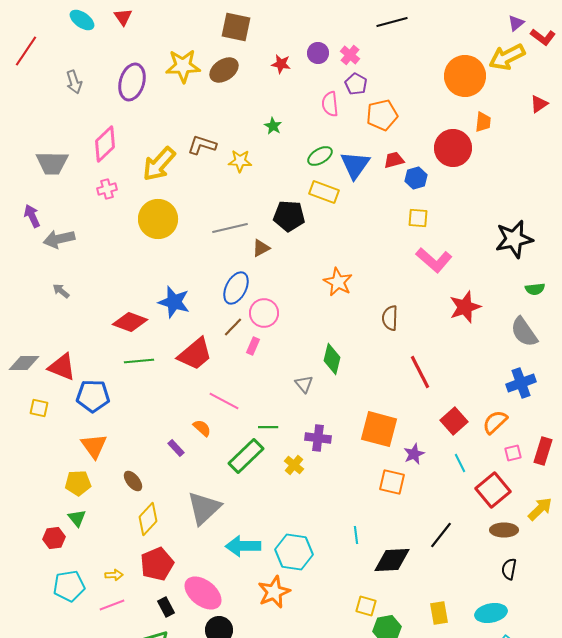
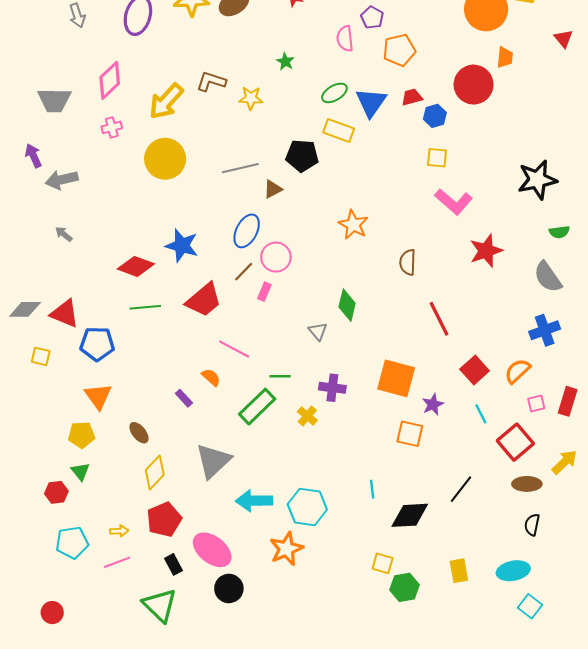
red triangle: (539, 104) -> (563, 39), turned -36

